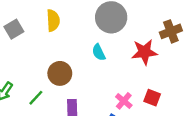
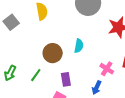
cyan semicircle: (99, 52) -> (79, 46), moved, turned -136

